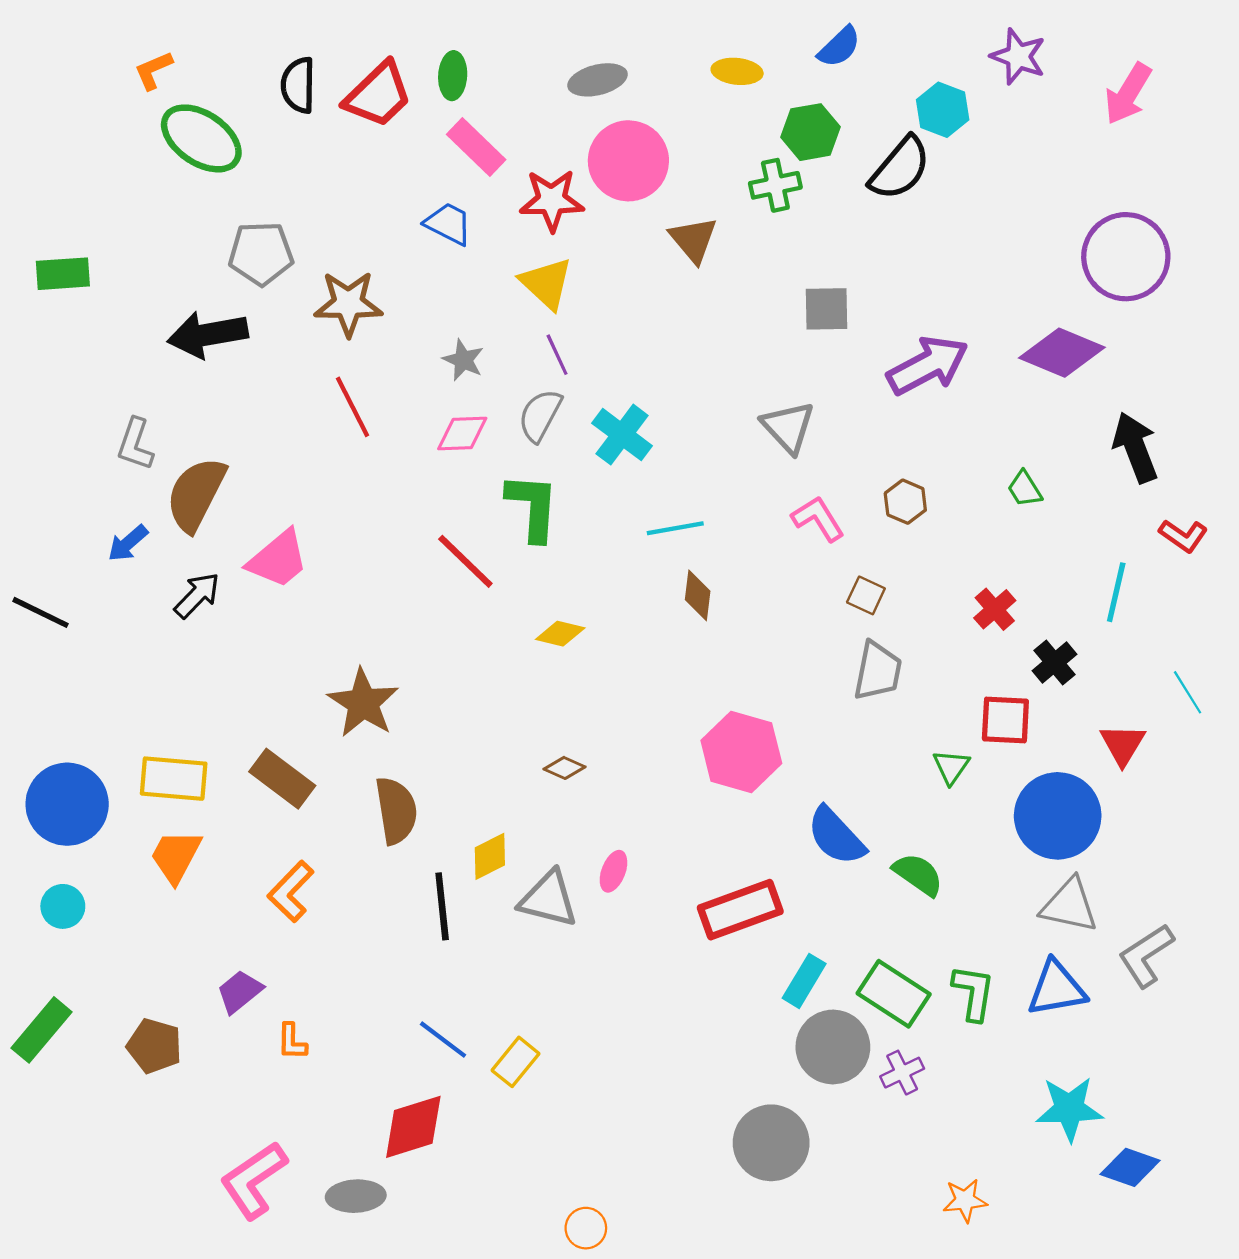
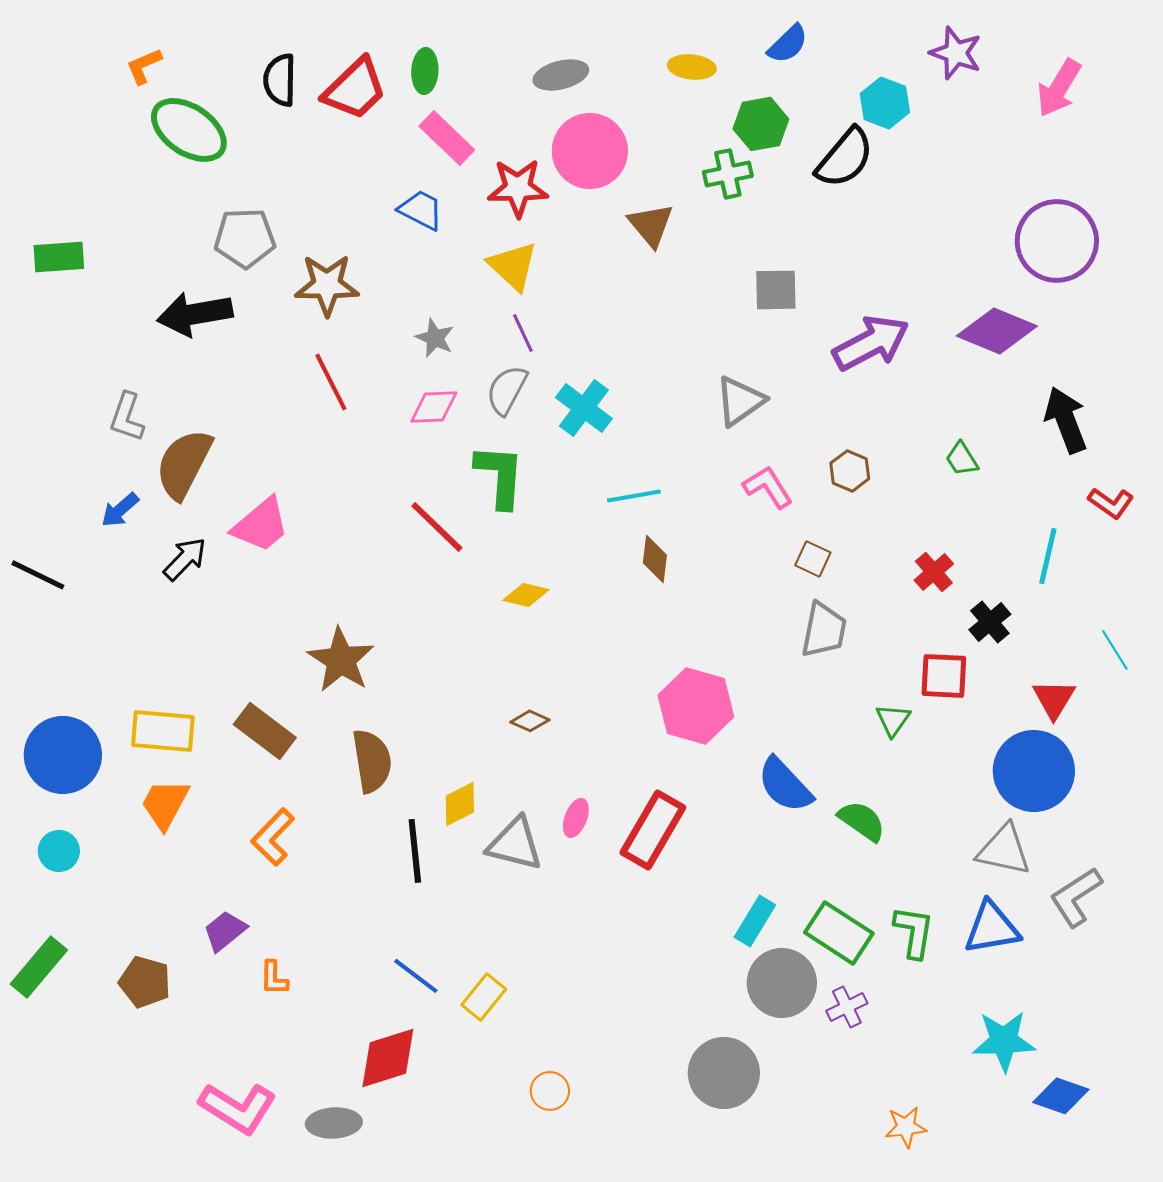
gray triangle: (788, 427) -> (740, 401), turned 38
blue circle: (1058, 816) -> (1034, 771), moved
red rectangle: (740, 910) -> (653, 830), moved, turned -40
pink L-shape: (253, 1180) -> (238, 1108), turned -114
orange circle: (586, 1228) -> (550, 1091), moved

